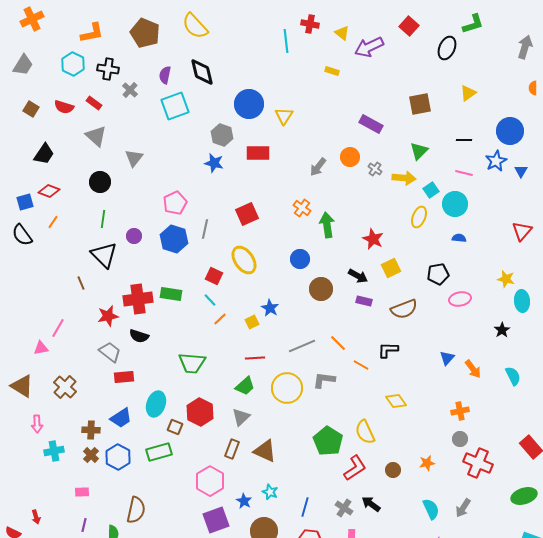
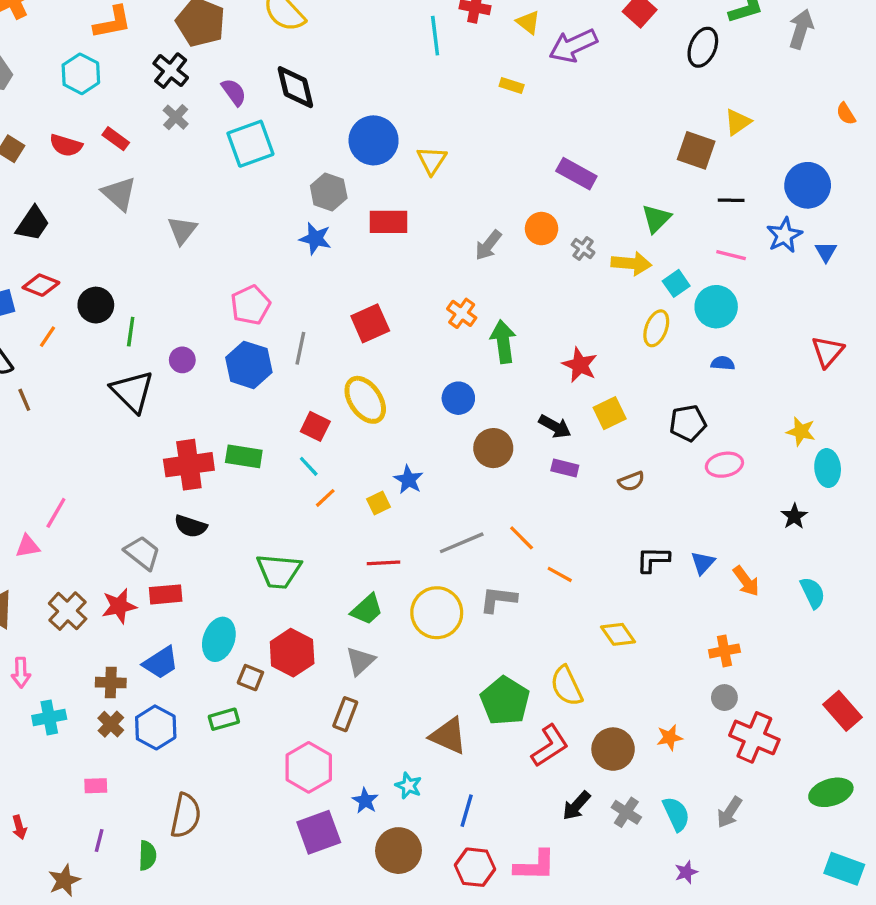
gray arrow: (525, 47) -> (801, 29), moved
black cross: (108, 69) -> (171, 71), moved, turned 30
purple semicircle: (165, 75) -> (234, 92), turned 132
orange semicircle: (533, 88) -> (846, 114), turned -32
brown square: (420, 104) -> (696, 150), moved, turned 30
black circle: (100, 182) -> (96, 305), moved
brown line: (81, 283) -> (24, 400), moved
brown semicircle: (404, 309) -> (631, 481), size x0.6
red star: (108, 316) -> (119, 606), moved
black L-shape: (388, 350) -> (653, 559), moved
brown triangle: (265, 451) -> (448, 736), moved
green rectangle: (159, 452) -> (224, 719), size x0.7
brown circle: (393, 470) -> (613, 749), size x1.6
black arrow: (371, 504) -> (576, 806), turned -84
gray cross: (344, 508) -> (626, 812), moved

